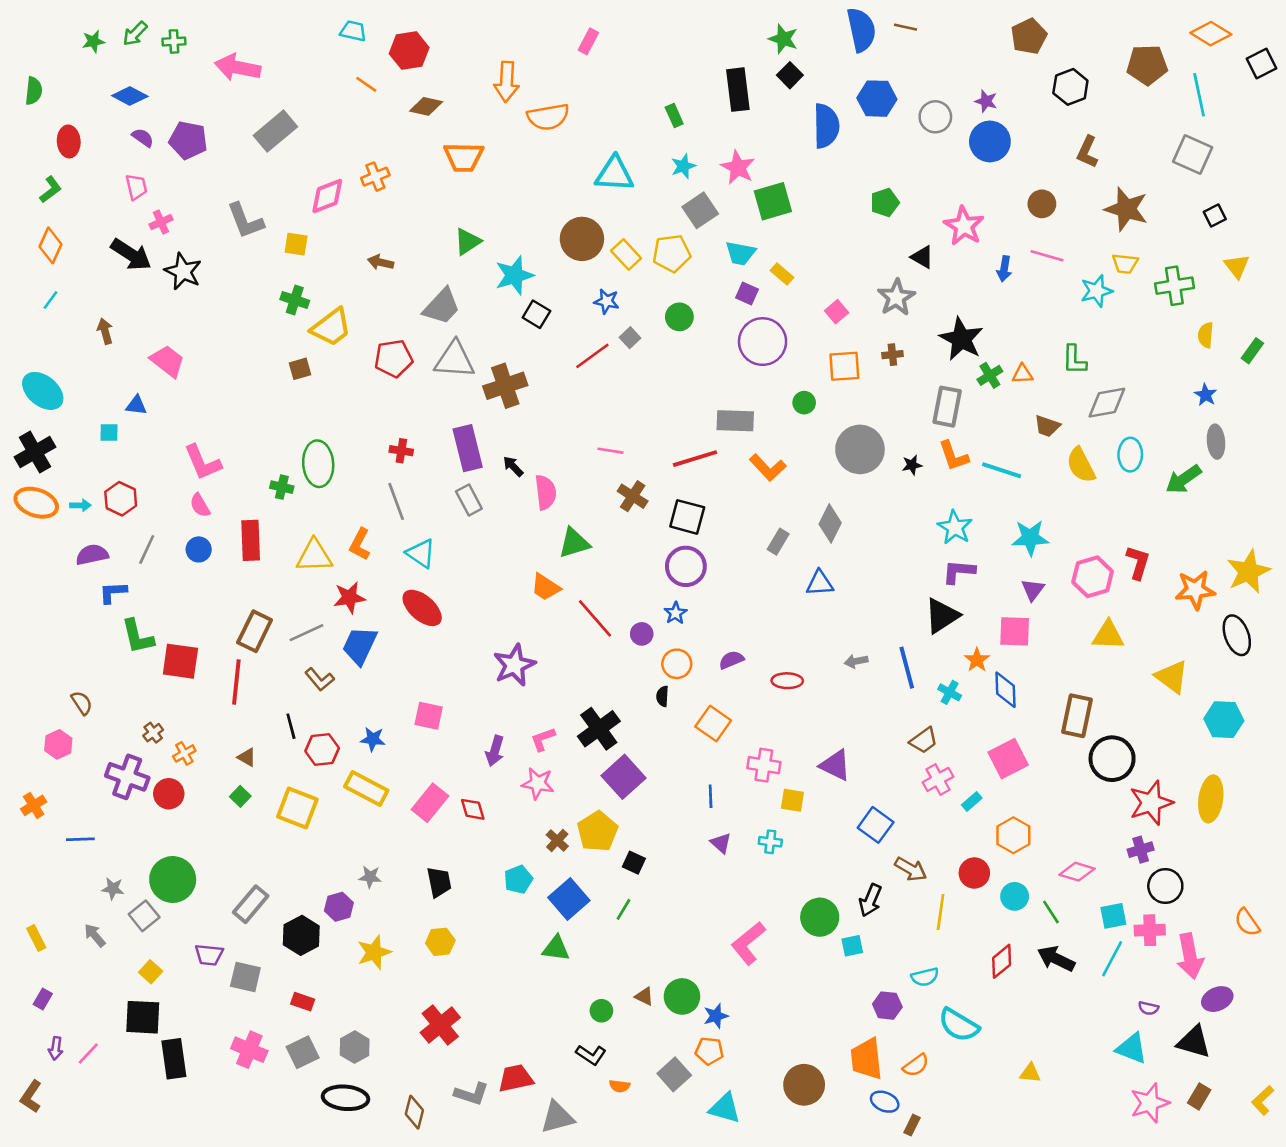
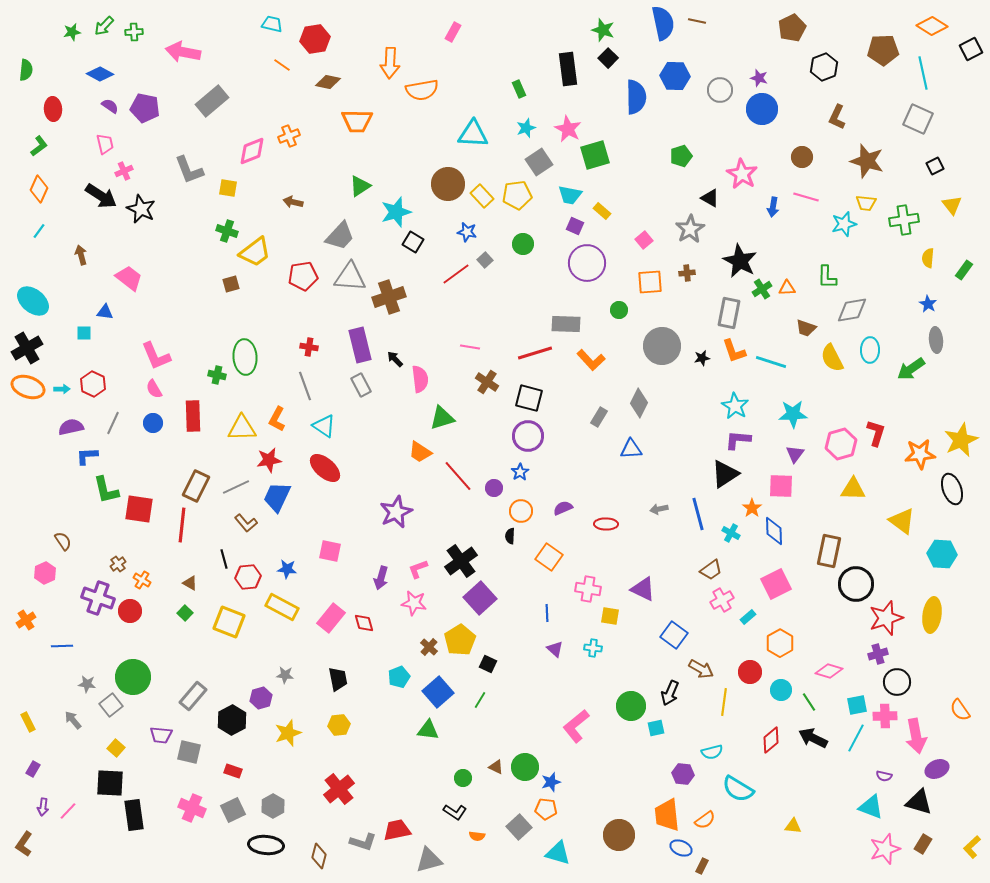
orange cross: (184, 753) -> (142, 580), turned -30

